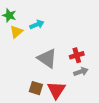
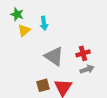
cyan arrow: (37, 25) -> (44, 23), turned 104
brown square: (36, 88) -> (43, 85), turned -32

